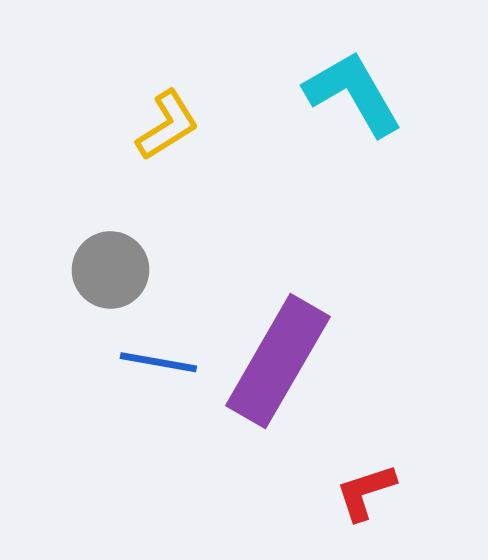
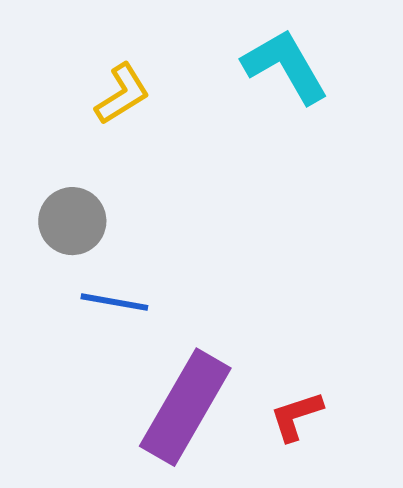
purple rectangle: (278, 361) -> (185, 407), moved

